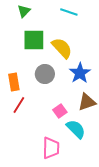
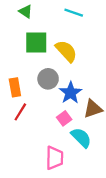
green triangle: (24, 11) -> (26, 12), turned -40
blue star: (80, 73) -> (70, 93), moved

